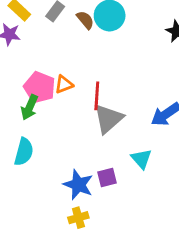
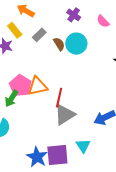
orange triangle: (64, 84) -> (38, 86), size x1.5
purple square: (107, 177) -> (57, 155), size x1.6

